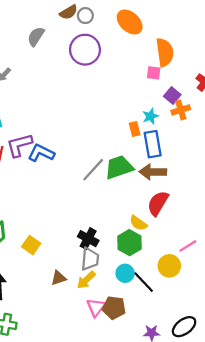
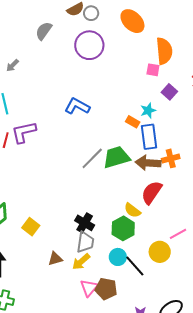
orange cross: (181, 110) -> (171, 158), moved
orange rectangle: (135, 129) -> (133, 122), turned -48
blue L-shape: (41, 153) -> (77, 106), moved

